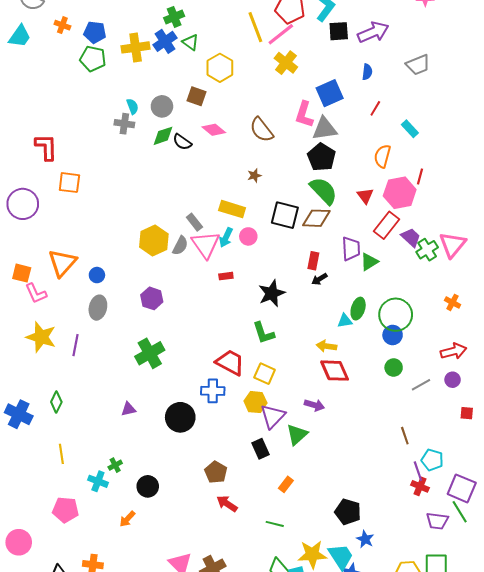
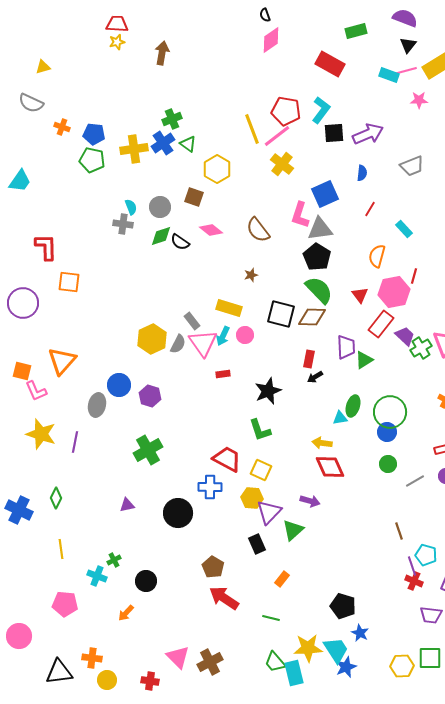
cyan trapezoid: (20, 36) -> (20, 181), moved
blue circle: (97, 275) -> (119, 385), moved, size x1.5
red arrow: (227, 504) -> (224, 598), size x1.4

